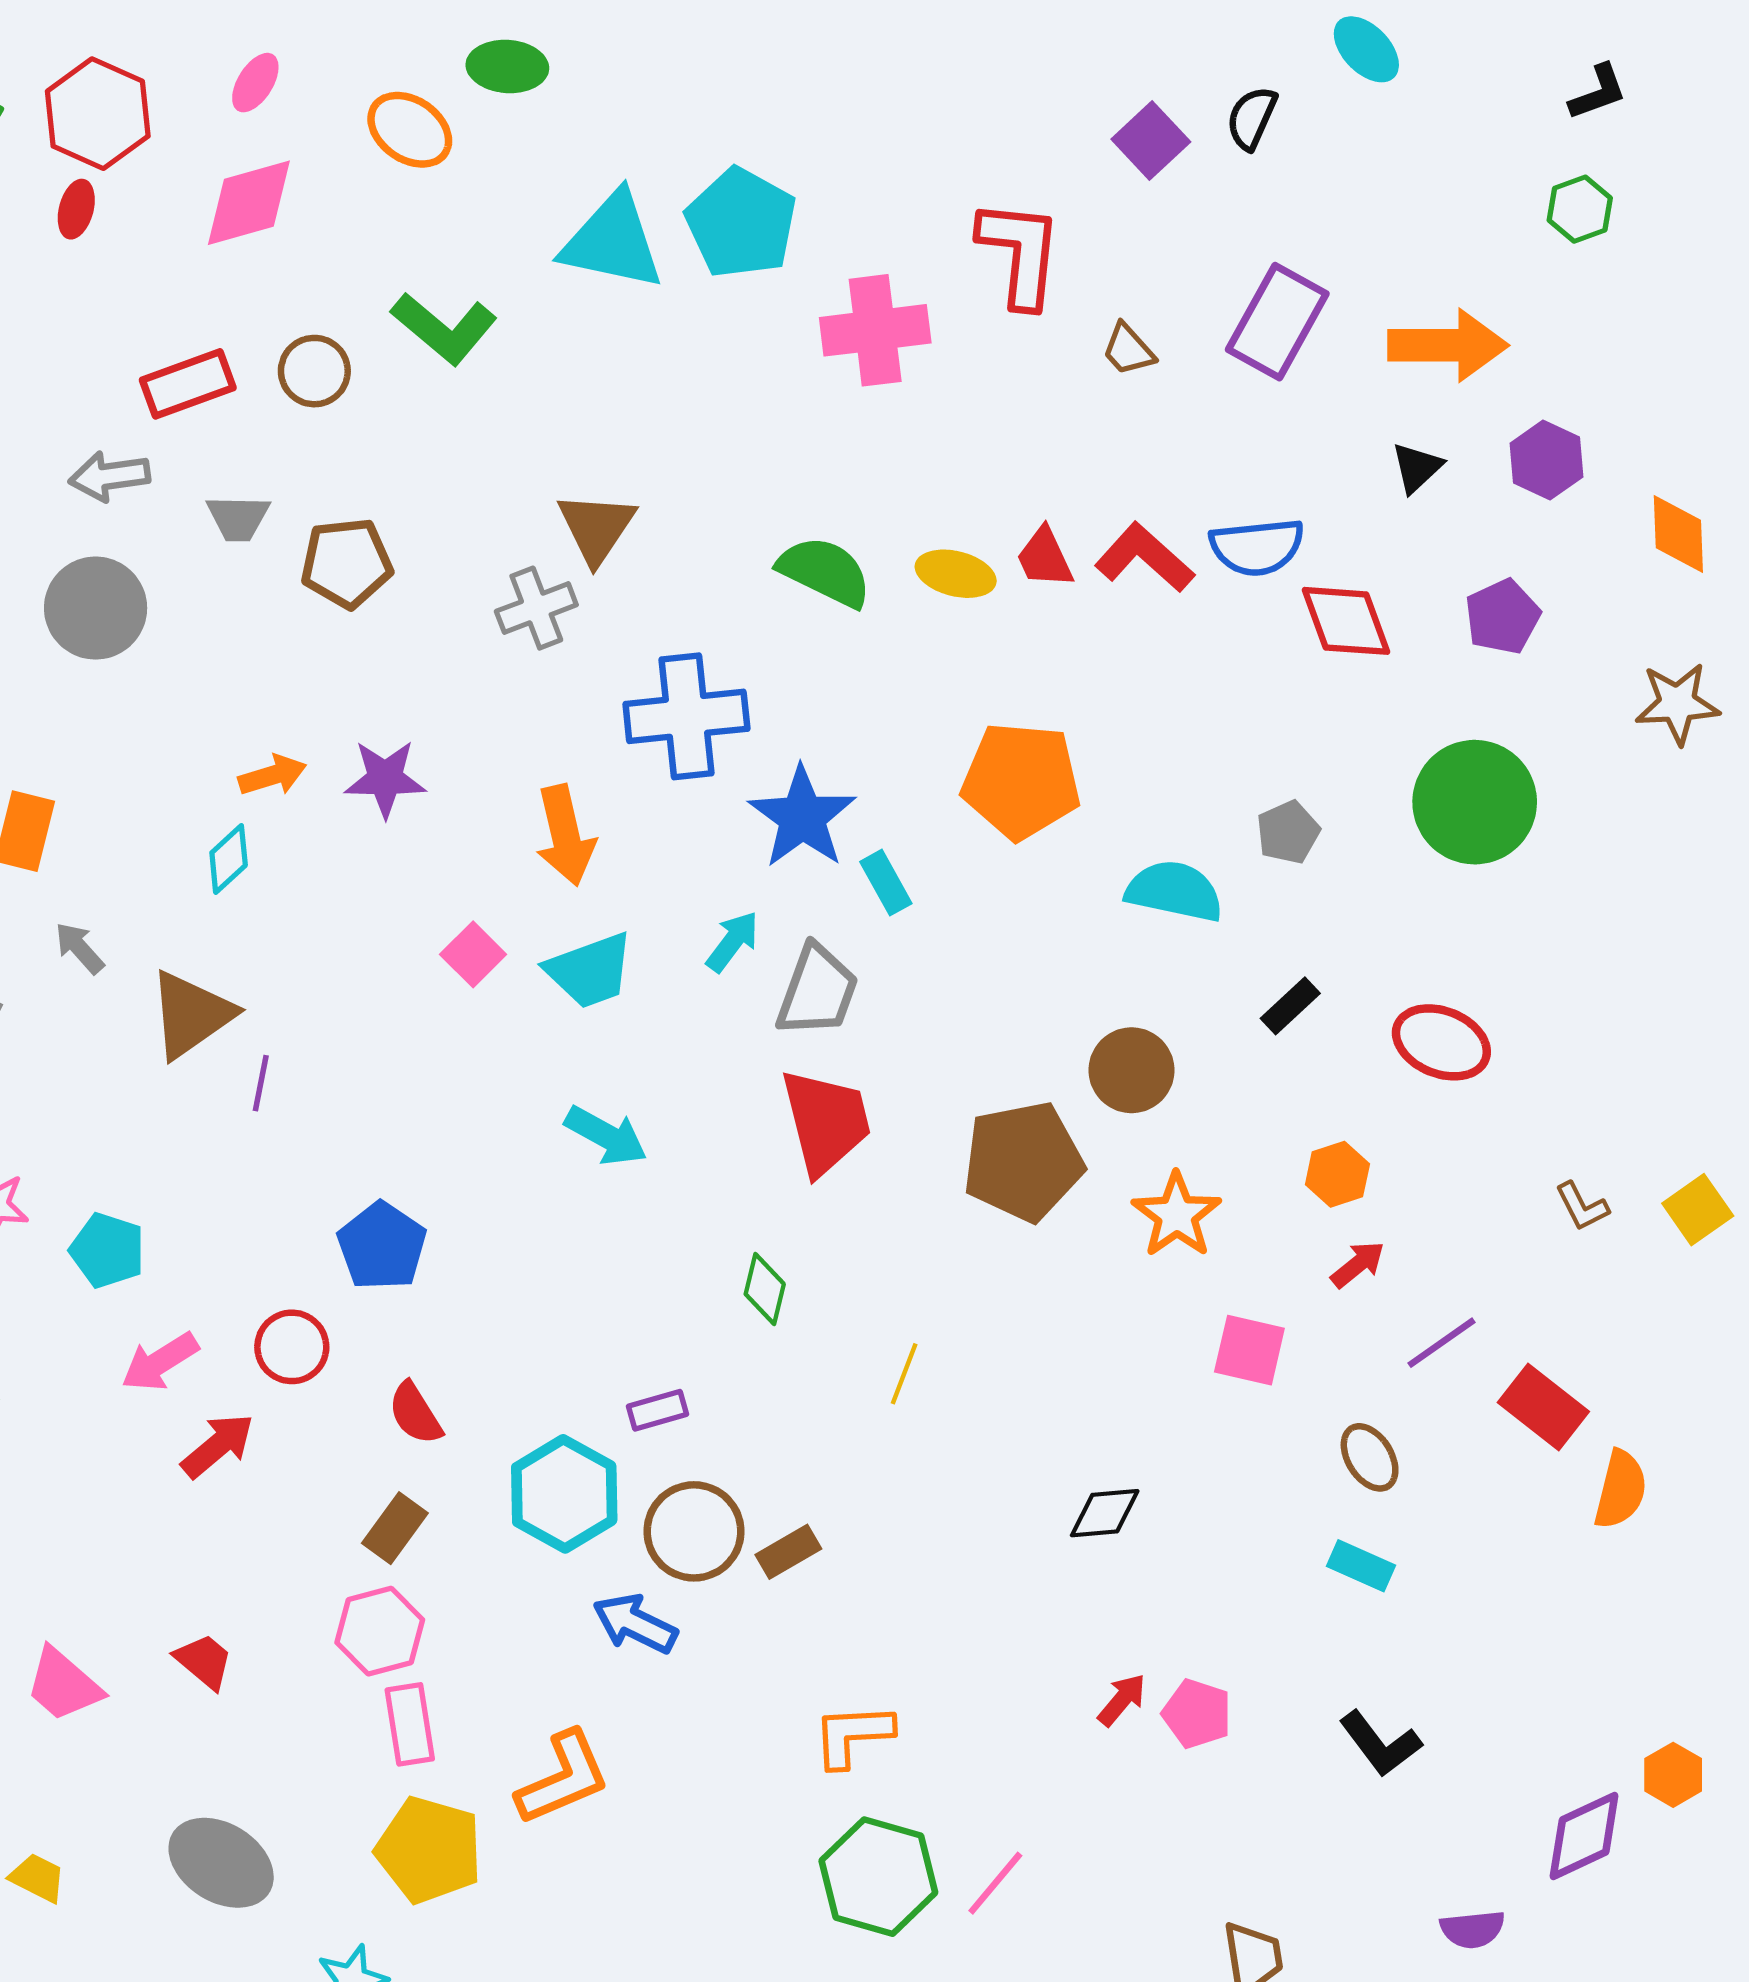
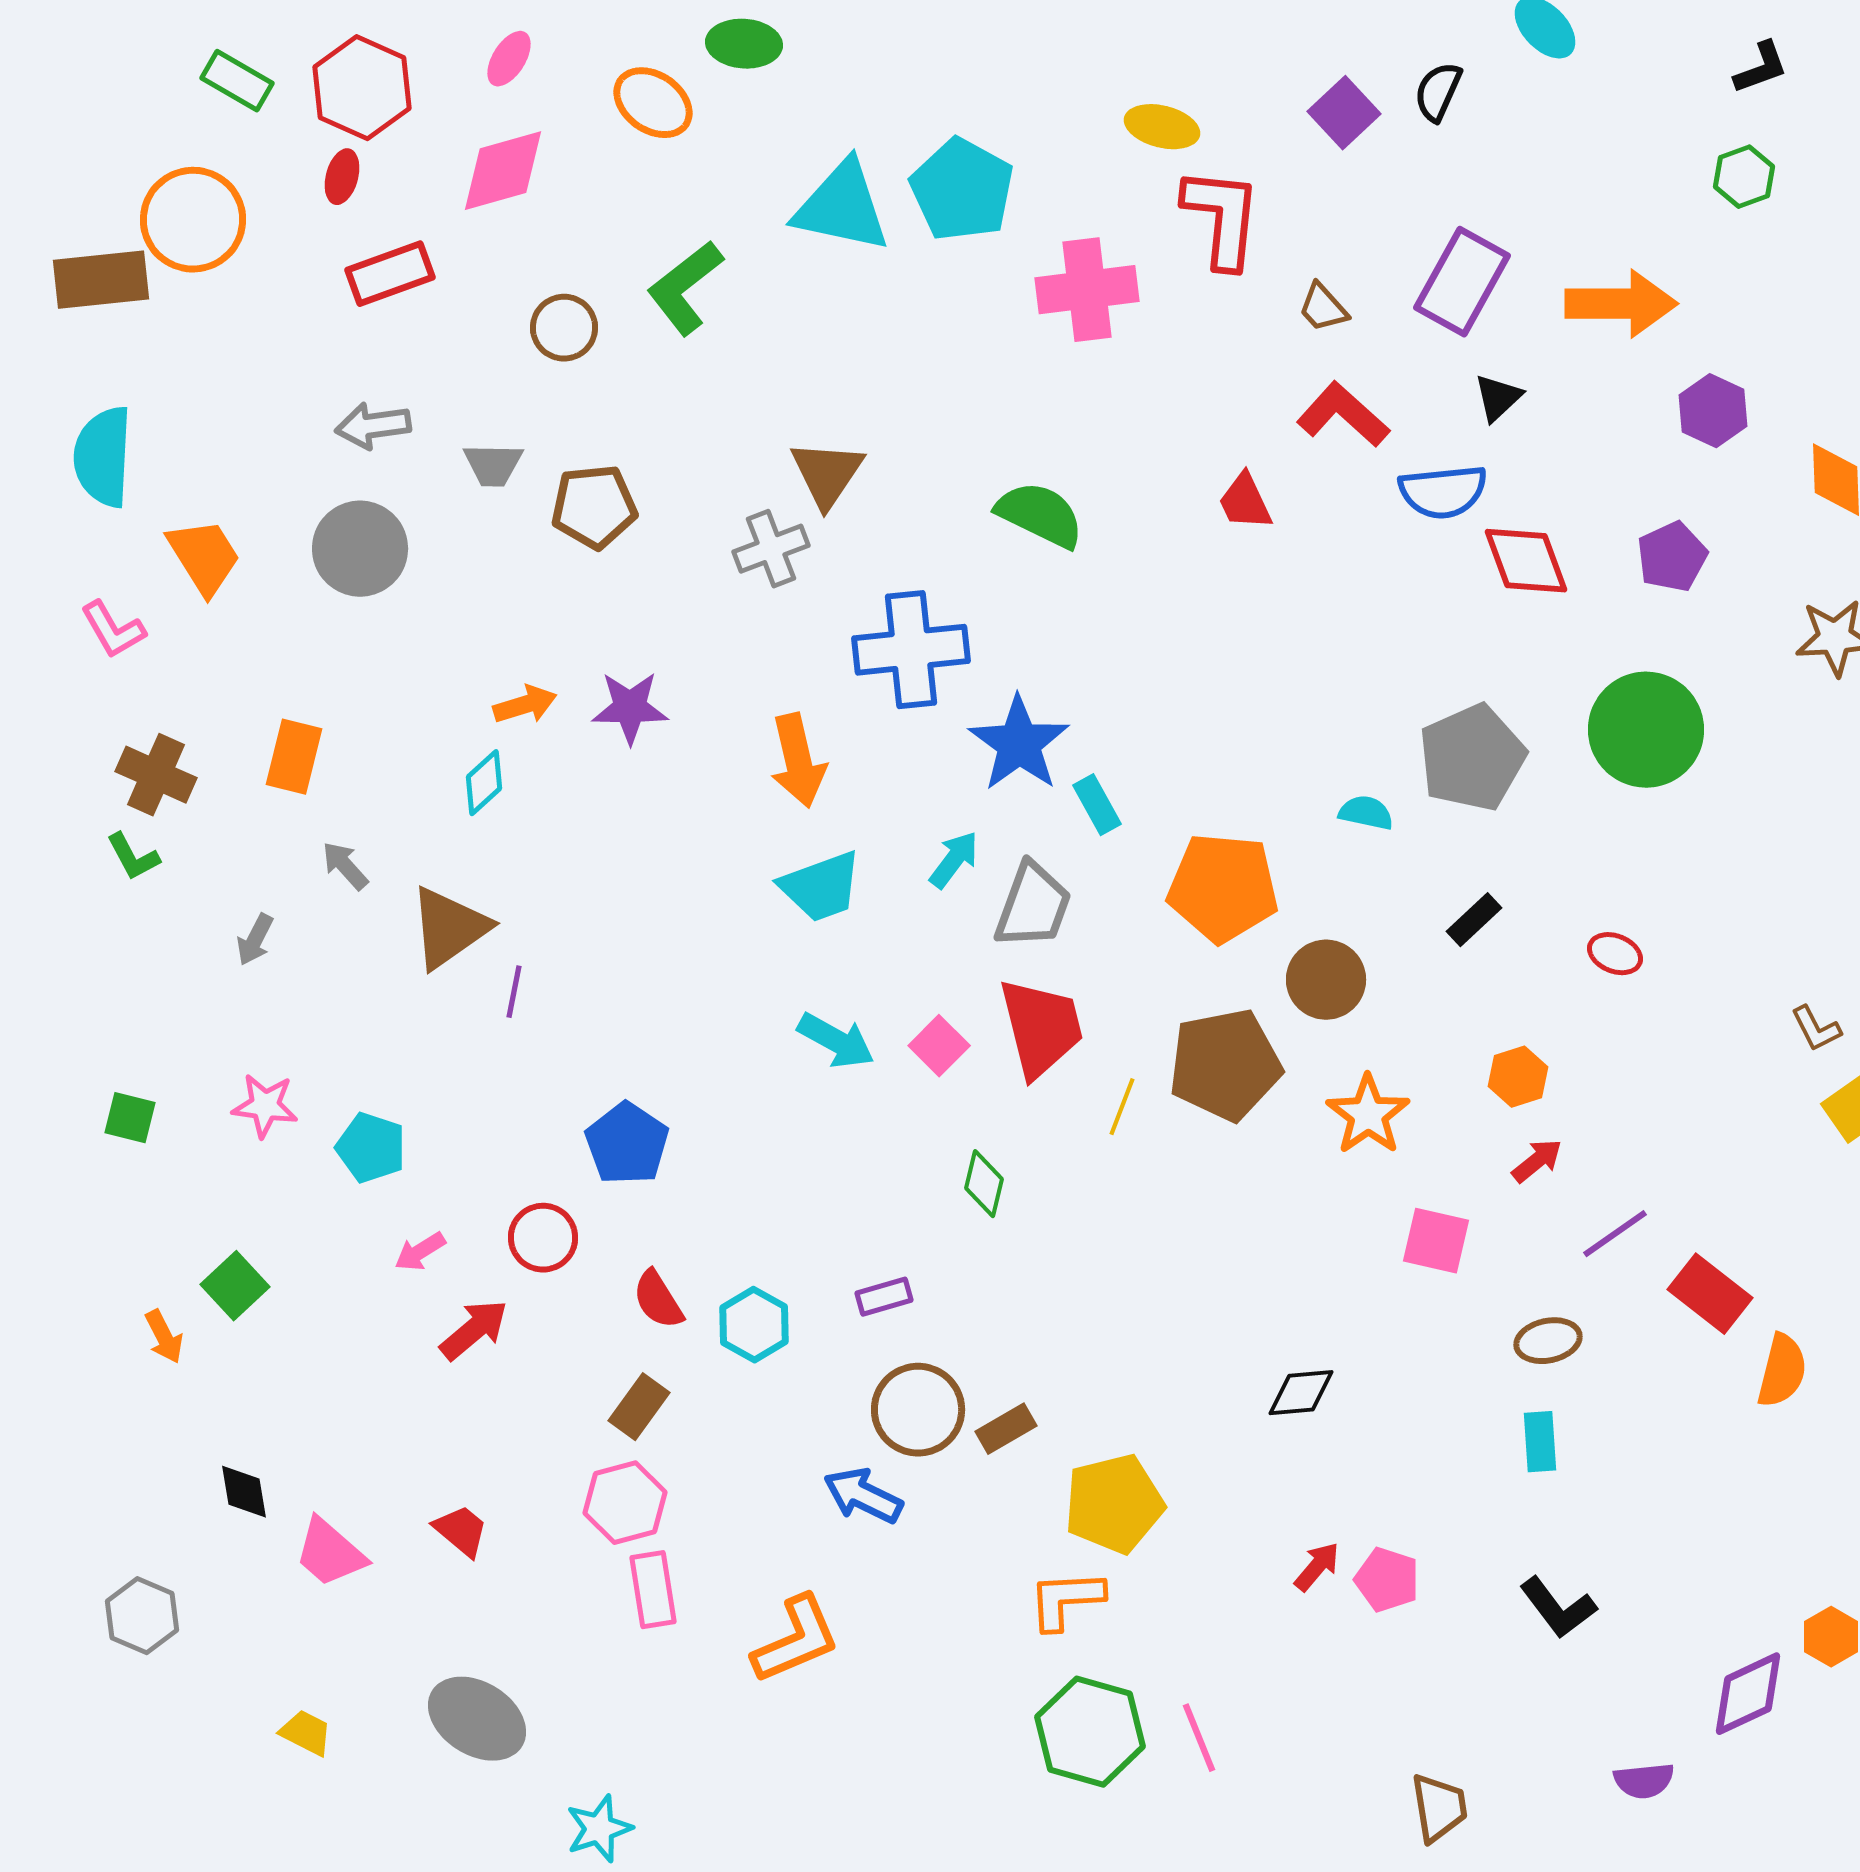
green L-shape: (444, 328) -> (685, 288), turned 102
red rectangle: (188, 384) -> (390, 274), moved
black triangle: (1417, 468) -> (1498, 398), moved
red L-shape: (1144, 558) -> (1343, 415), moved
yellow ellipse: (956, 574) -> (1162, 127), moved
orange pentagon: (1021, 781) -> (1223, 888), moved
gray pentagon: (1288, 832) -> (1472, 758), size x1.8
cyan semicircle: (1174, 891) -> (1366, 813), size x0.6
pink square: (473, 954) -> (939, 1046), moved
red ellipse: (1441, 1042) -> (1615, 954), size x0.6
brown L-shape: (1582, 1206) -> (1816, 1029), moved
pink arrow: (160, 1362) -> (420, 1252), size x0.7
yellow line: (904, 1374) -> (1122, 1107), moved
brown ellipse: (1370, 1457) -> (1548, 1341), turned -70
cyan hexagon: (564, 1494) -> (754, 1325), moved, size x0.7
cyan rectangle: (1361, 1566) -> (1540, 1442), turned 62
yellow pentagon: (429, 1850) -> (1114, 1504), moved, turned -30
pink line: (995, 1883) -> (1199, 1738), turned -62

